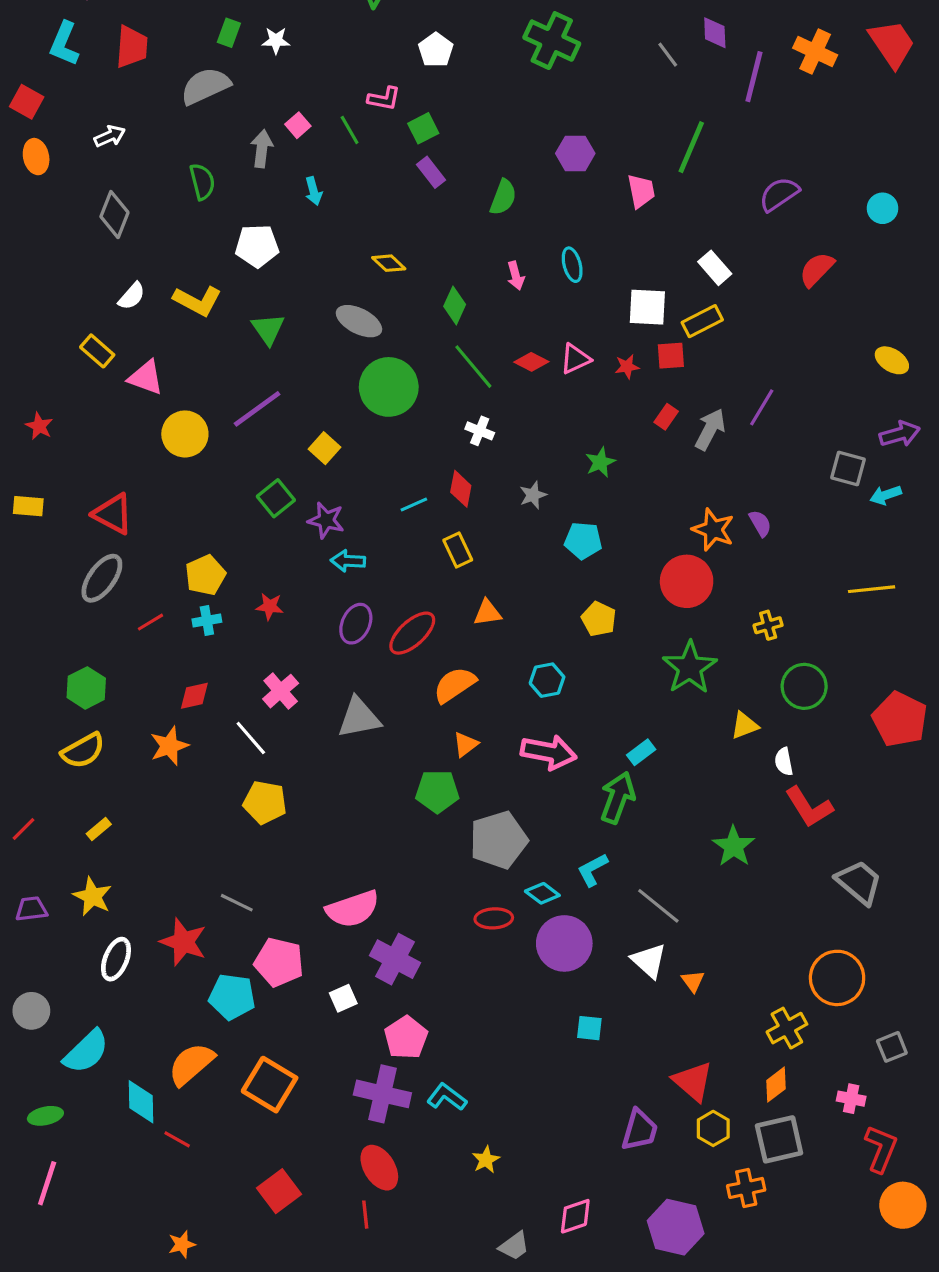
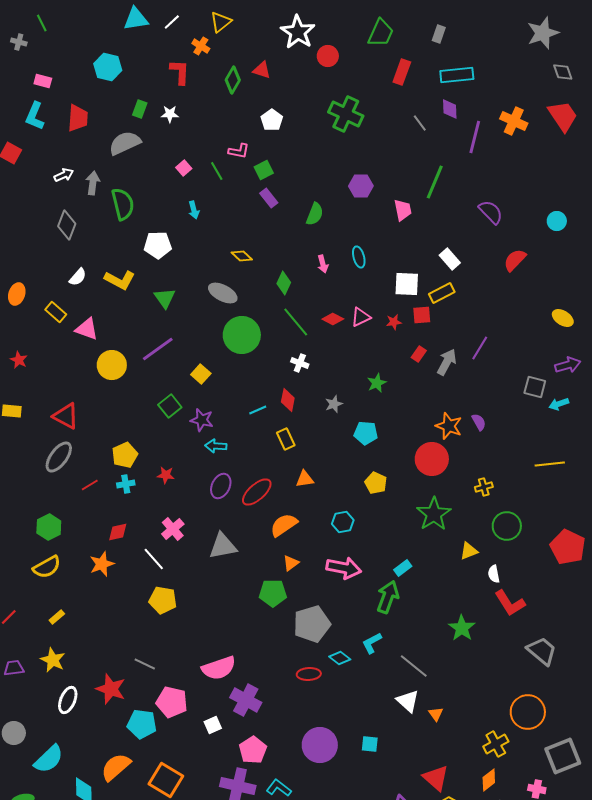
gray arrow: (262, 149) -> (93, 183), moved
orange ellipse: (36, 157) -> (17, 294), moved, turned 30
green semicircle: (202, 182) -> (123, 204), size x1.4
purple semicircle: (779, 194) -> (491, 212), turned 80
purple circle: (564, 943) -> (320, 745), moved
gray square: (892, 1047) -> (563, 756), size x1.8

